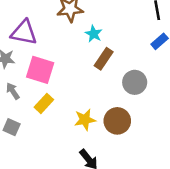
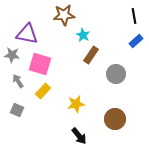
brown circle: (117, 121) -> (115, 119), moved

